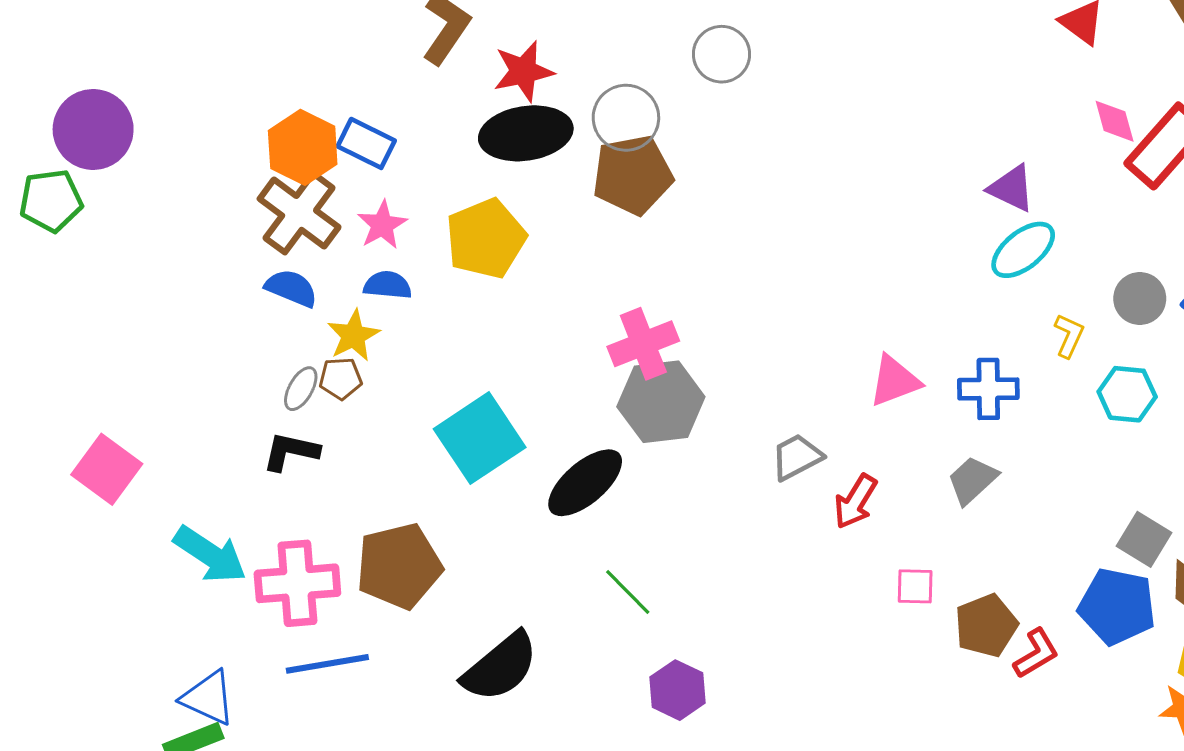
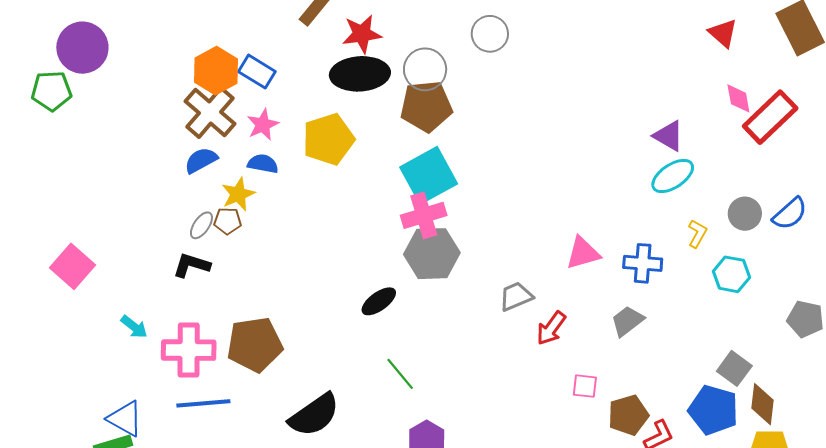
blue semicircle: (291, 288) -> (201, 160), turned -56
cyan square: (480, 438) -> (429, 175), moved
black ellipse: (585, 483) -> (379, 301), size x0.7
cyan arrow: (210, 555) -> (134, 327), size x0.6

